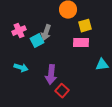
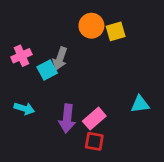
yellow square: (85, 26) -> (116, 31), moved
pink rectangle: (81, 43) -> (94, 119), moved, turned -42
red square: (62, 91) -> (94, 141), moved, turned -32

